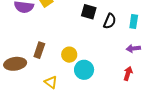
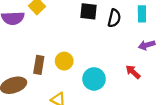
yellow circle: (69, 55) -> (64, 61), moved
red arrow: (128, 73) -> (133, 72), moved, turned -56

